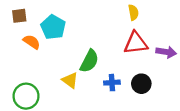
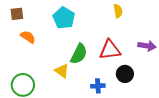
cyan pentagon: (53, 27) -> (64, 18), moved
red triangle: (136, 43) -> (110, 50), moved
blue cross: (112, 83) -> (98, 86), moved

